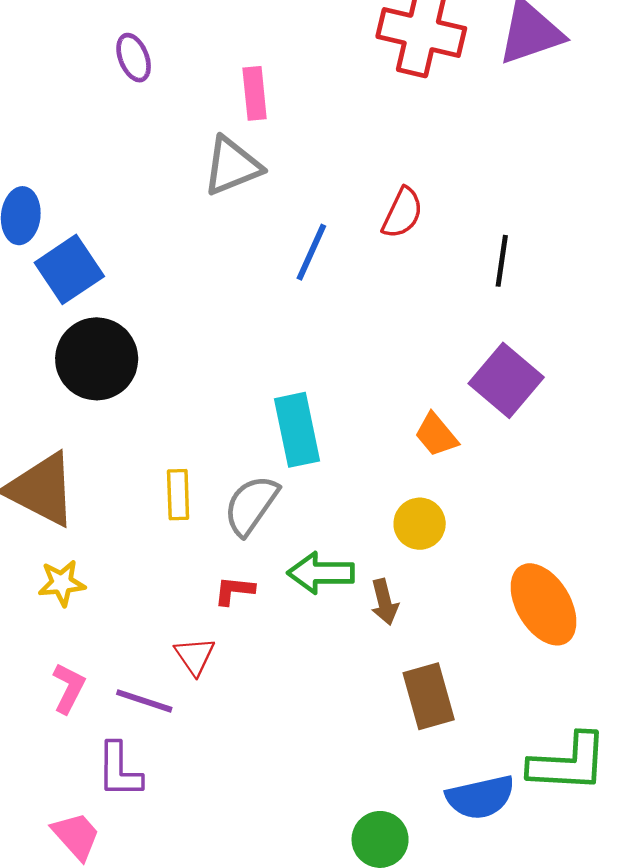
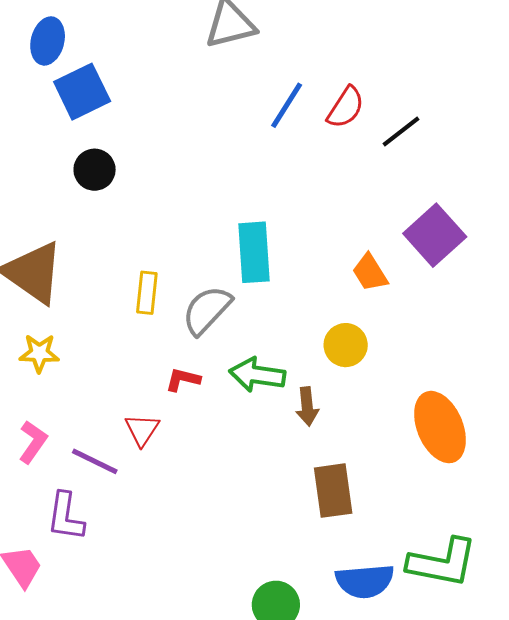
red semicircle: (402, 213) -> (346, 107), moved
black line: (502, 261) -> (401, 131), moved, turned 36
black circle: (97, 359) -> (95, 170), size x0.6

